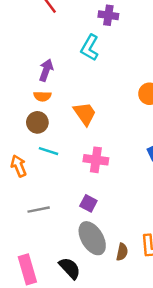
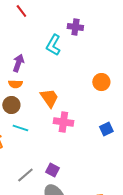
purple cross: (108, 15) -> (75, 27), moved
pink cross: (96, 160) -> (63, 122), moved
gray line: (39, 210) -> (25, 175), moved, turned -30

